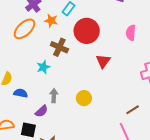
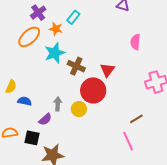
red circle: (87, 31) -> (93, 90), moved
brown cross: (59, 47) -> (76, 66), moved
cyan star: (43, 67) -> (55, 53), moved, size x1.5
yellow circle: (84, 98) -> (79, 109), moved

